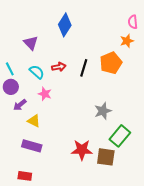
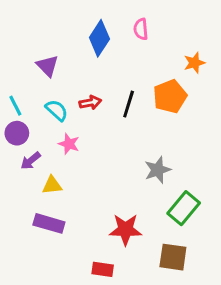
pink semicircle: (133, 22) -> (141, 29), moved
yellow triangle: (34, 121) -> (52, 185), turned -32
brown square: (106, 157) -> (173, 257), moved
red rectangle: (25, 176) -> (103, 269), moved

